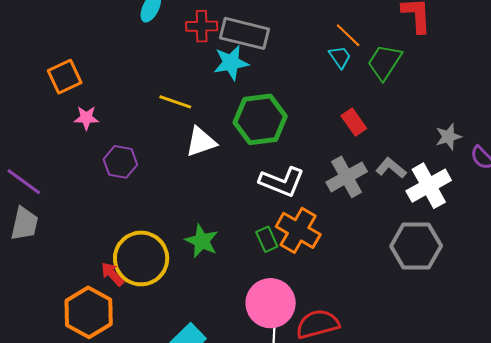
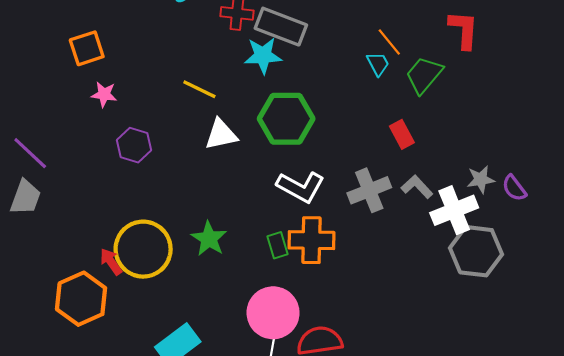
red rectangle: (354, 122) -> (402, 134), moved
gray star: (448, 137) -> (481, 179), moved
orange cross: (298, 230) -> (311, 240), turned -36
gray hexagon: (416, 246) -> (476, 251), moved

